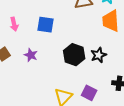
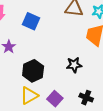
black hexagon: (74, 55) -> (33, 71), moved

